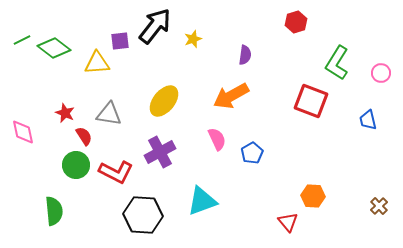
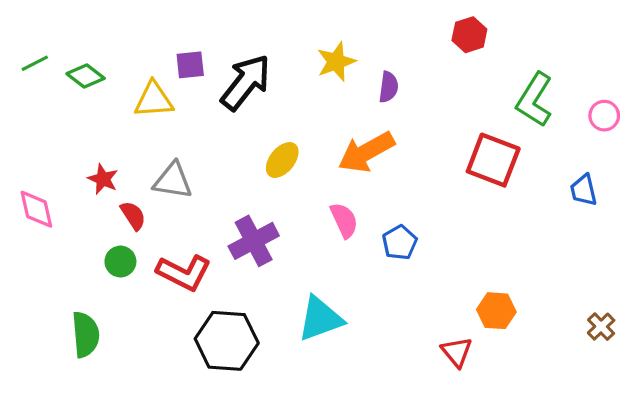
black arrow: (155, 26) -> (246, 82), moved
yellow star: (193, 39) -> (336, 62), moved, size x1.4
green diamond: (54, 48) -> (86, 76), size x0.7
yellow ellipse: (164, 101) -> (282, 160), moved, size x0.7
green circle: (76, 165) -> (120, 262), size x0.7

